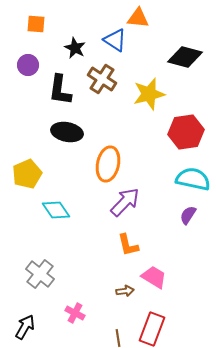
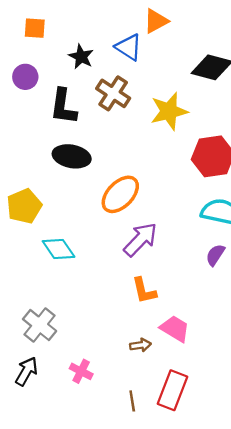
orange triangle: (138, 18) -> (156, 21), turned -35
orange ellipse: (108, 164) -> (120, 194), turned 32
black arrow: (25, 327) -> (26, 371), moved

